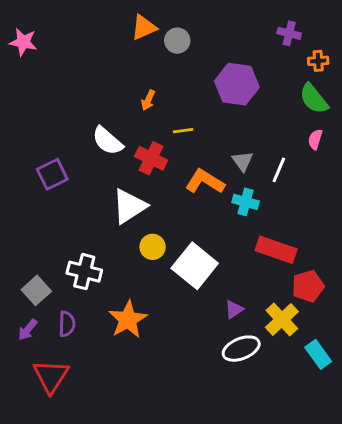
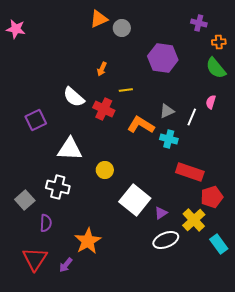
pink semicircle: (315, 139) -> (211, 102), moved
gray triangle: (243, 161) -> (167, 111), turned 42
white triangle: (129, 206) -> (70, 149), moved, turned 36
white square: (195, 266) -> (135, 200), moved
orange star: (128, 320) -> (88, 241), moved
purple arrow: (28, 330) -> (66, 265), moved

